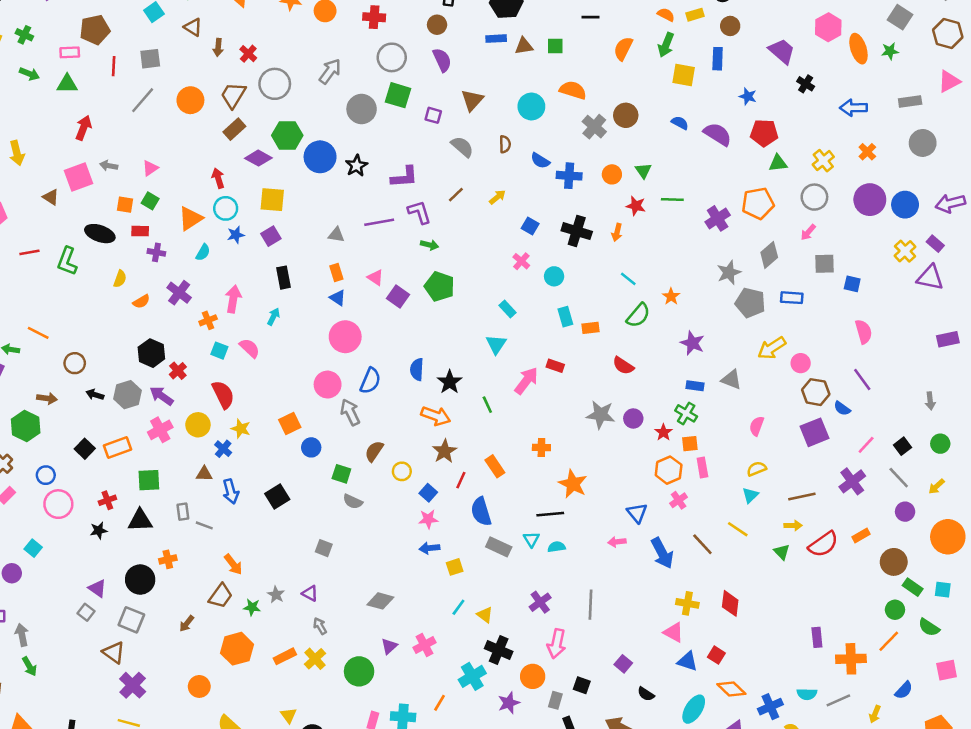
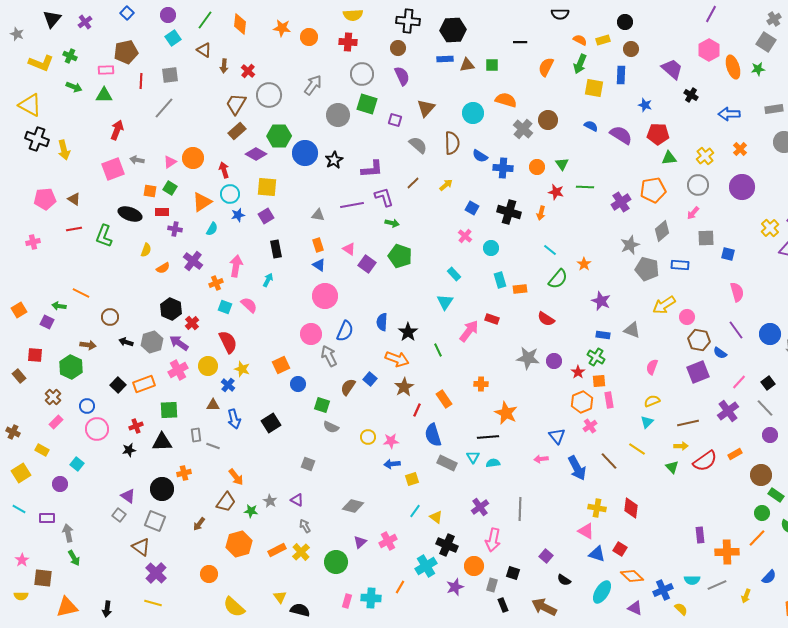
orange circle: (190, 100) -> (193, 158), moved
brown semicircle: (505, 144) -> (452, 143), size x1.6
brown triangle: (51, 197) -> (74, 199), moved
blue circle: (905, 205) -> (770, 334), moved
yellow circle: (402, 471) -> (368, 437), moved
blue square: (428, 493) -> (370, 379), moved

